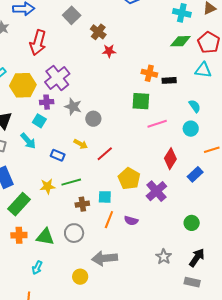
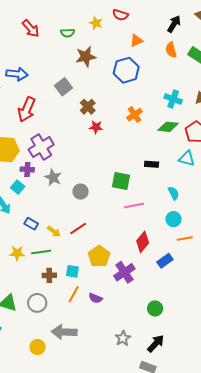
orange cross: (149, 73) -> (134, 115), moved, turned 35
gray circle: (93, 119) -> (81, 192), moved
cyan circle: (191, 129) -> (174, 219), moved
yellow arrow: (81, 144) -> (54, 232), moved

